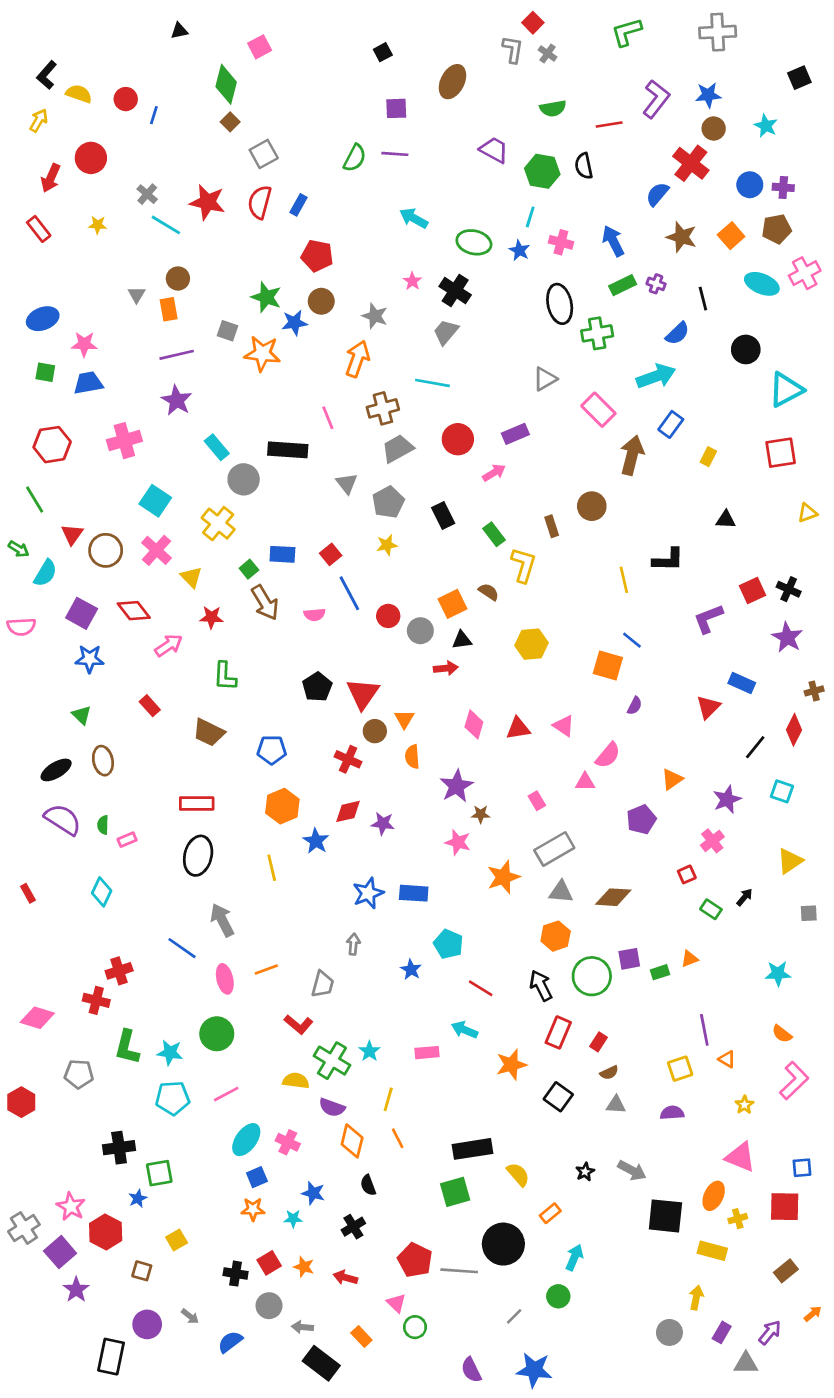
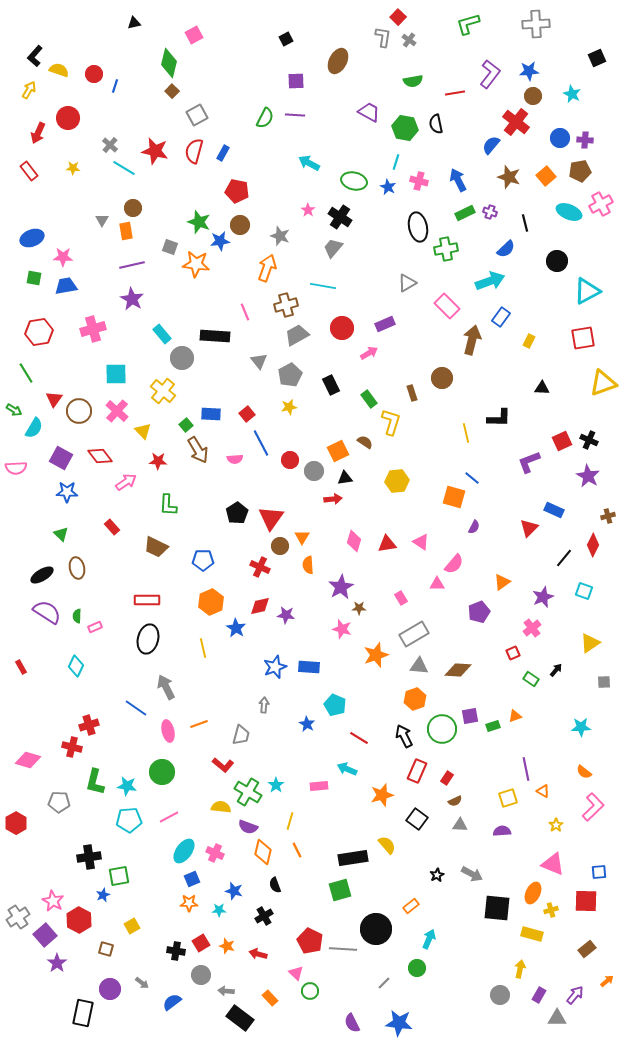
cyan square: (155, 501) -> (116, 374), turned -35
yellow triangle: (807, 513) -> (603, 383), size x1.8
yellow semicircle: (518, 1174) -> (387, 845), moved

